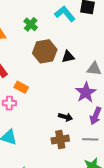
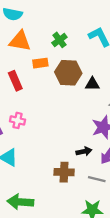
orange rectangle: (21, 87) -> (40, 63), moved, turned -48
black arrow: (66, 117) -> (84, 151), moved, turned -40

